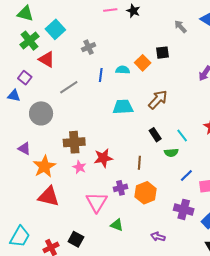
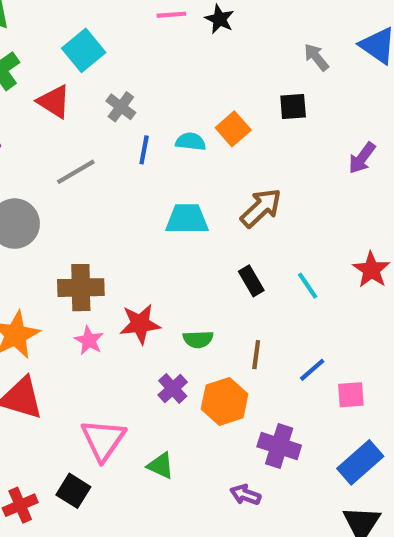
cyan square: (55, 29) -> (84, 50), moved
gray cross: (89, 47) -> (121, 107), moved, turned -32
black square: (163, 53) -> (293, 107), moved
red triangle: (47, 59) -> (54, 102), moved
green semicircle: (171, 153) -> (198, 339), moved
brown line: (139, 163) -> (256, 355), moved
purple cross: (121, 188) -> (173, 388), turned -32
pink triangle: (97, 202) -> (103, 440), moved
purple cross: (184, 209) -> (279, 446), moved

